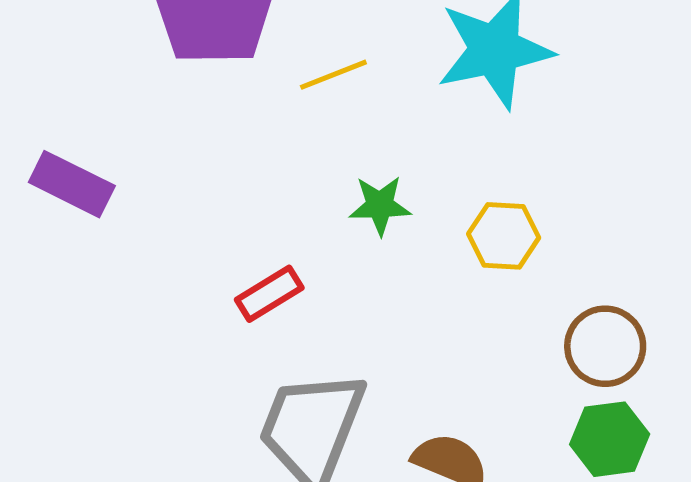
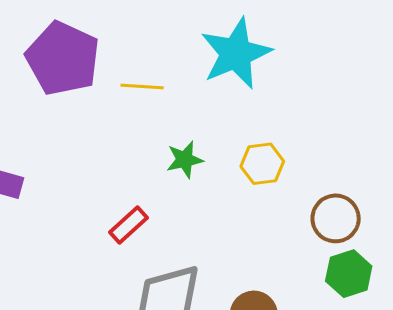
yellow line: (333, 75) -> (142, 87), turned 36

